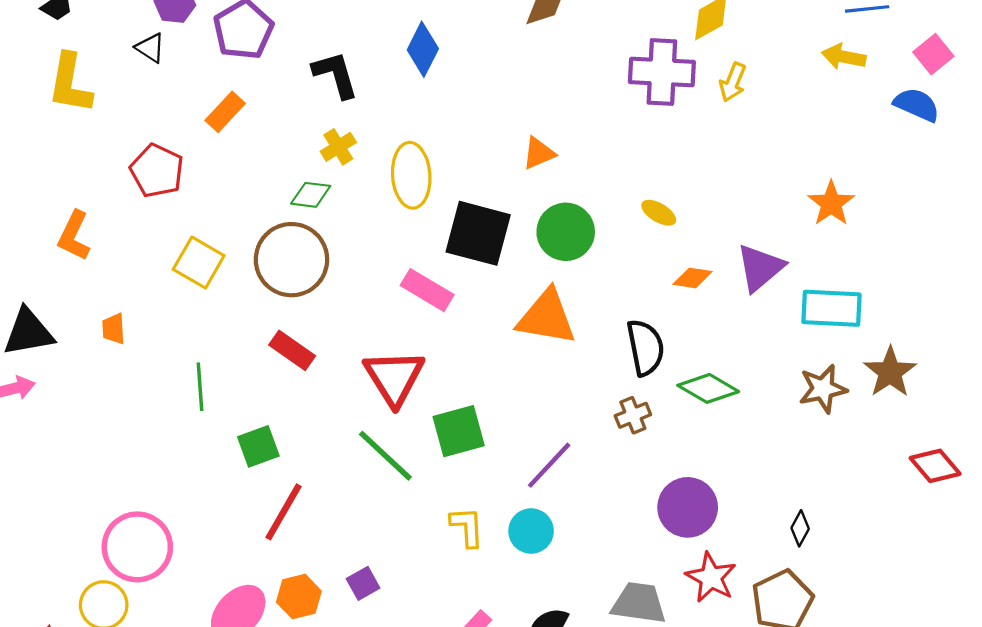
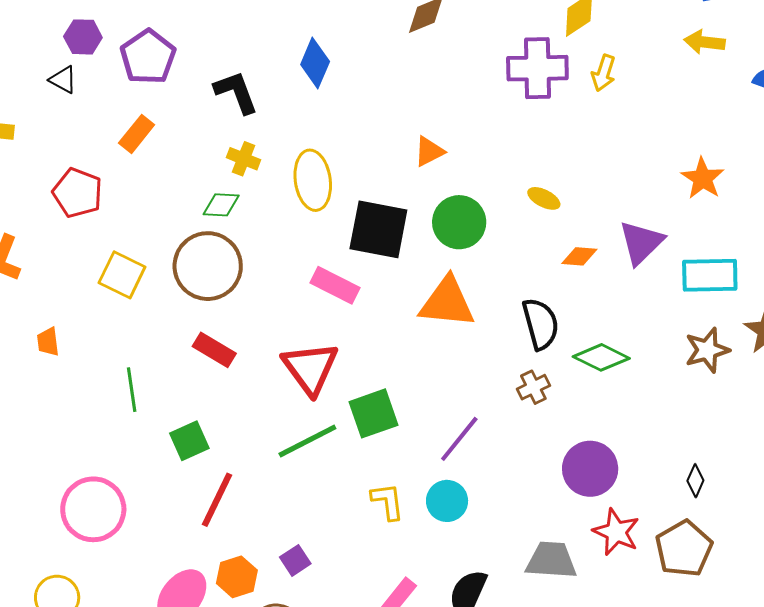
yellow cross: (338, 147) -> (244, 159), turned -32
green line: (385, 456) -> (307, 441), turned -66
pink circle: (137, 547) -> (93, 509), moved

